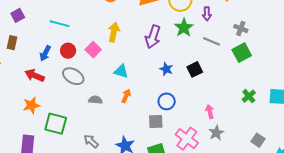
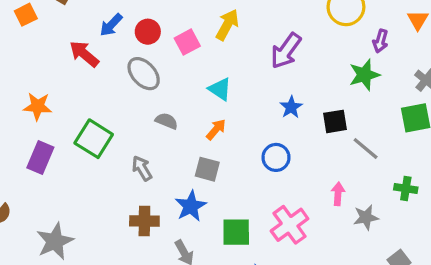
green star: (184, 28) -> (364, 75), moved
gray line: (211, 41) -> (366, 149), moved
green cross: (249, 96) -> (406, 189), turned 32
orange star: (31, 105) -> (38, 106), moved
gray square: (156, 121) -> (207, 169), moved
gray star: (216, 133) -> (366, 217), moved
gray arrow: (91, 141) -> (142, 168), moved

